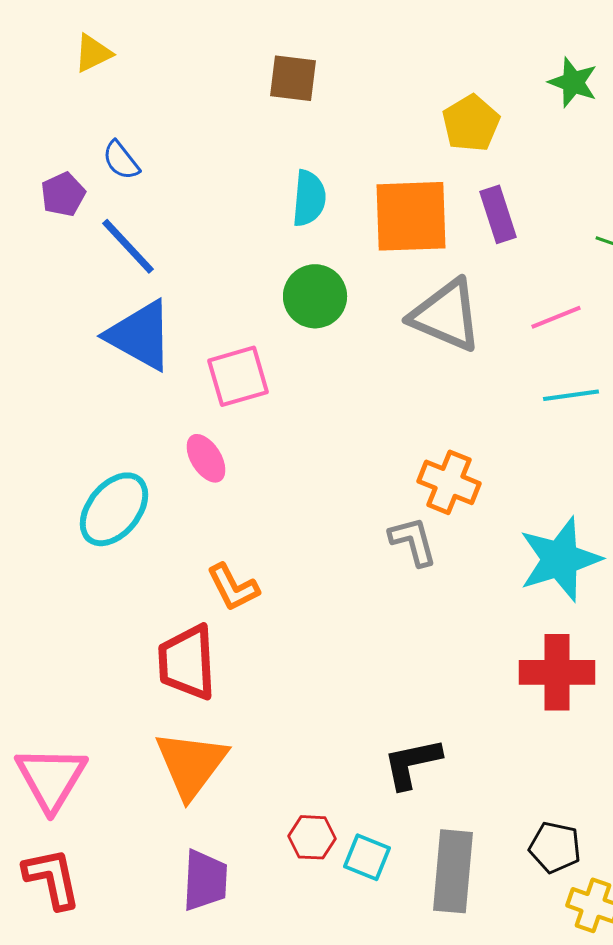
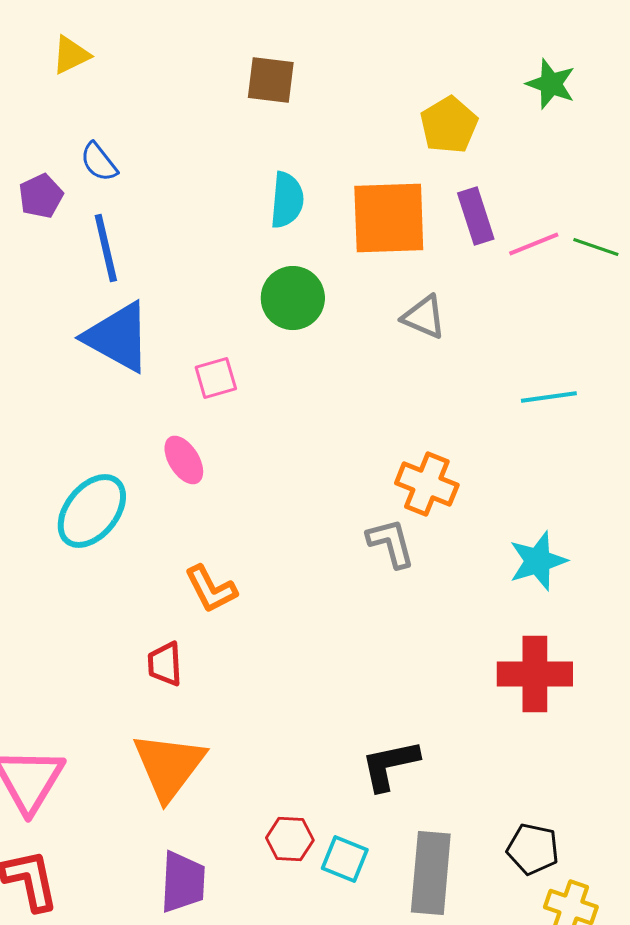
blue line: (128, 246) -> (106, 248), turned 30
gray triangle: (446, 315) -> (424, 317), size x0.6
pink line: (556, 317) -> (534, 244), moved
pink square: (238, 376) -> (216, 378), size x0.7
cyan star: (560, 559) -> (538, 561), size x0.7
red trapezoid: (187, 662) -> (165, 664), size x0.6

